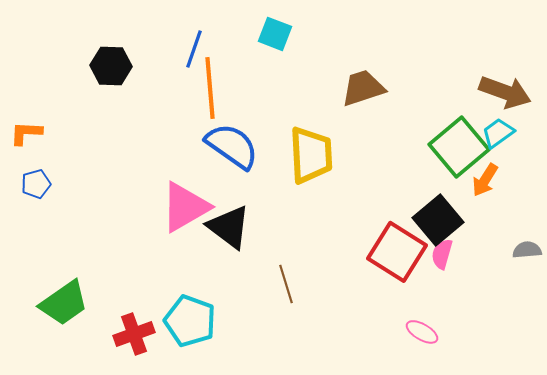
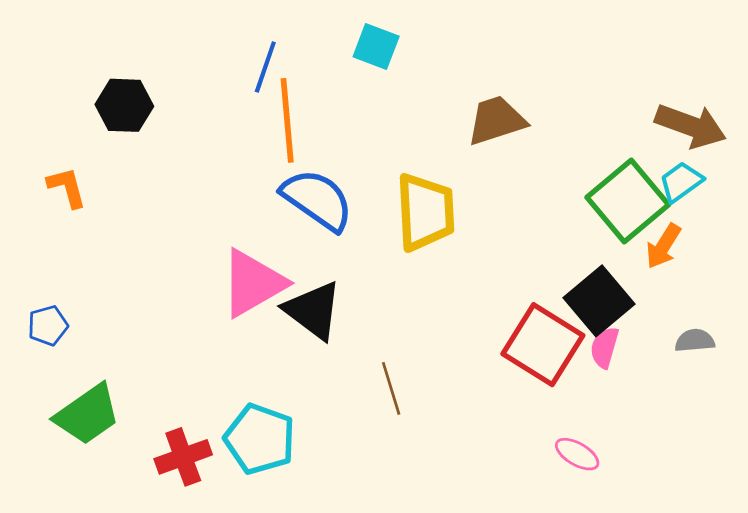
black hexagon: (111, 66) -> (124, 105), moved
orange L-shape: (26, 133) -> (67, 187), moved, turned 72
blue pentagon: (36, 184) -> (48, 326), moved
gray semicircle: (527, 250) -> (695, 341), moved

